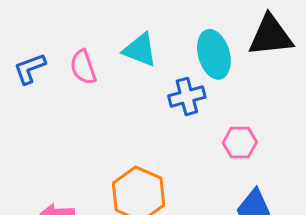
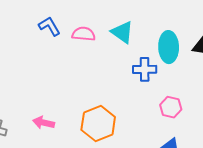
pink semicircle: (83, 67) -> (84, 34), turned 100
blue L-shape: (30, 69) -> (49, 26), turned 65

